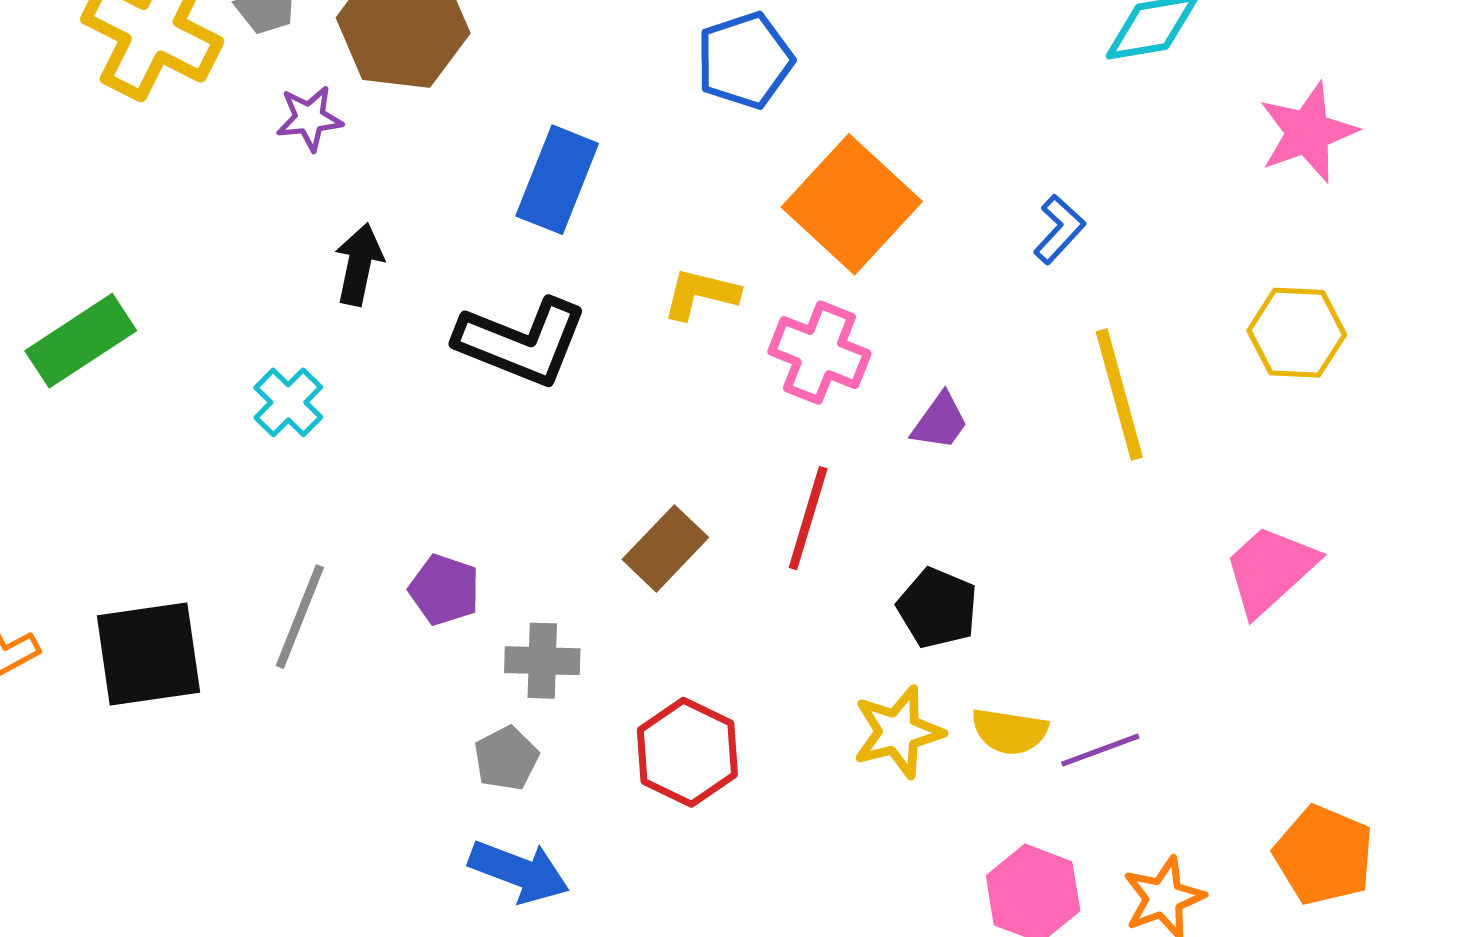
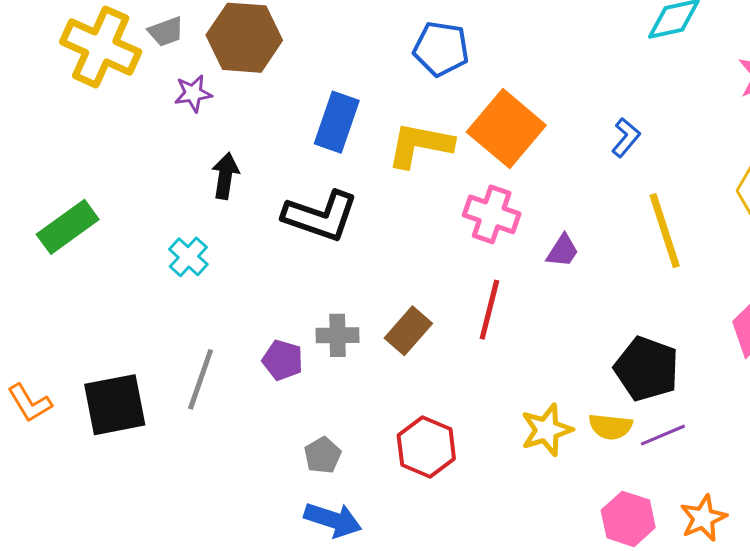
blue pentagon: (745, 60) -> (441, 49), turned 30
yellow L-shape: (701, 294) -> (420, 145), moved, size x1.5
black pentagon: (937, 608) -> (647, 369), moved, size x1.4
gray cross: (542, 661) -> (338, 335), moved

